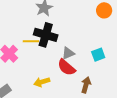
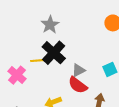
black cross: (46, 35) -> (54, 53), turned 30

